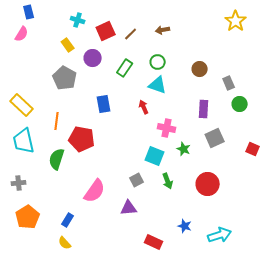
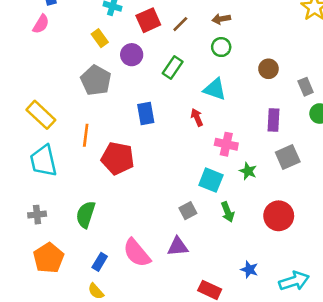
green circle: (158, 62) -> (221, 47), moved
green semicircle: (57, 159) -> (86, 215), moved
pink semicircle: (95, 191) -> (137, 253), moved, turned 105

